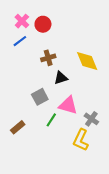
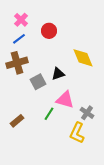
red circle: (43, 24) -> (49, 31), moved
brown cross: (48, 58) -> (17, 63), moved, size x1.5
gray square: (40, 97) -> (38, 82), moved

